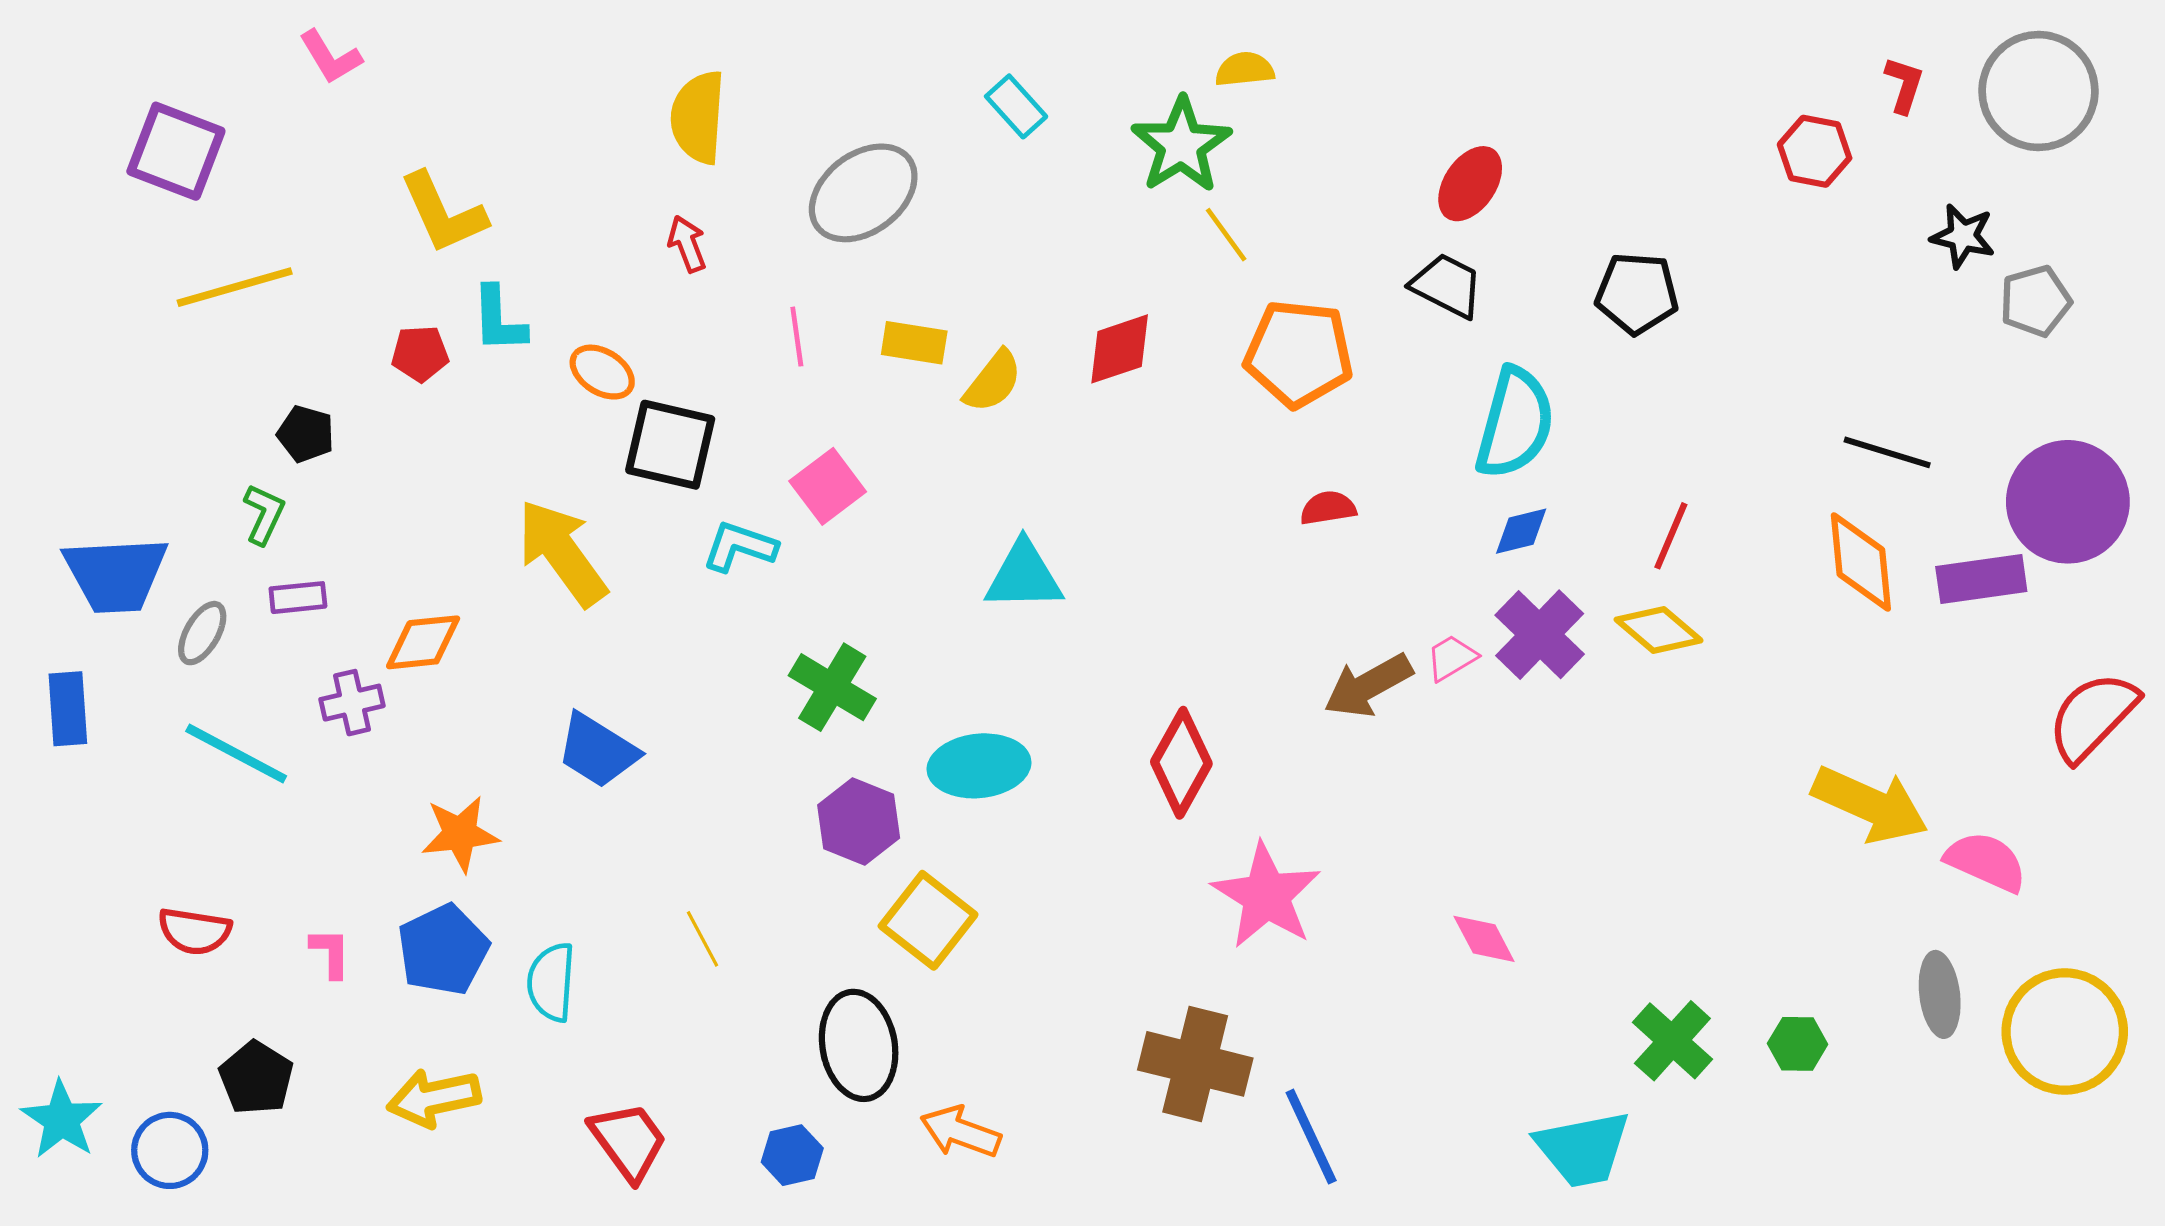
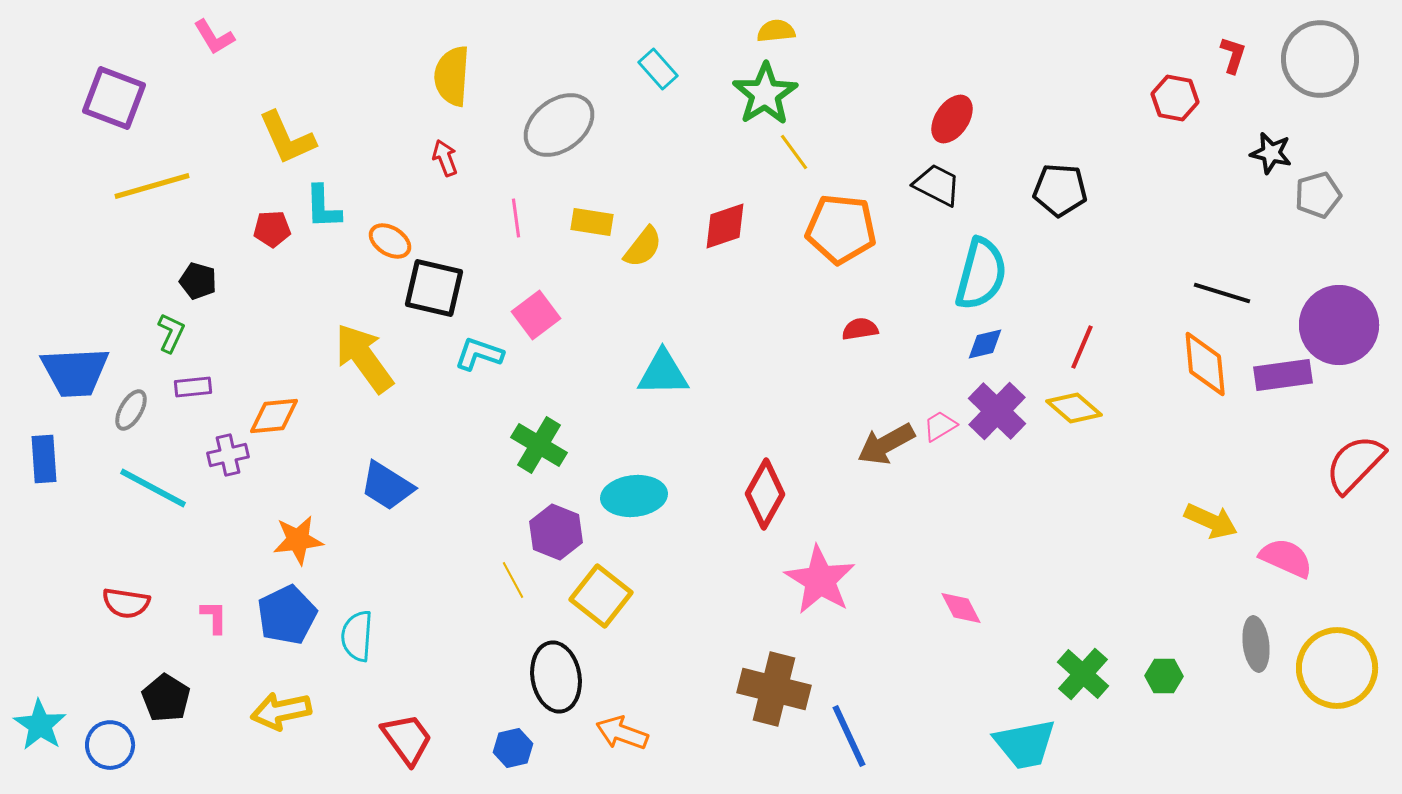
yellow semicircle: (1245, 69) -> (776, 31), moved
yellow arrow: (1870, 805) -> (1211, 521), size x0.7
yellow line: (703, 939) -> (513, 580), moved

